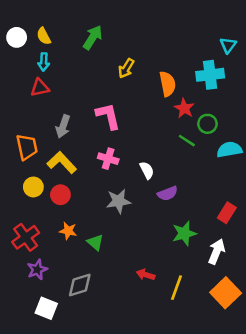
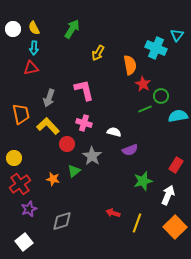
cyan cross: (210, 75) -> (156, 48), moved, turned 30
green line: (187, 141) -> (145, 109), turned -56
white semicircle: (147, 170) -> (114, 132), turned -48
yellow circle: (33, 187) -> (14, 158), moved
red circle: (60, 195) -> (67, 144), moved
gray star: (118, 201) -> (92, 156), turned -30
green triangle: (95, 242) -> (74, 171), moved, turned 40
white square: (46, 308) -> (24, 242), moved, turned 30

